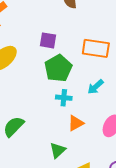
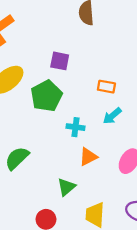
orange rectangle: (96, 48) -> (106, 87), moved, size x0.6
green pentagon: (58, 68) -> (46, 96), moved

